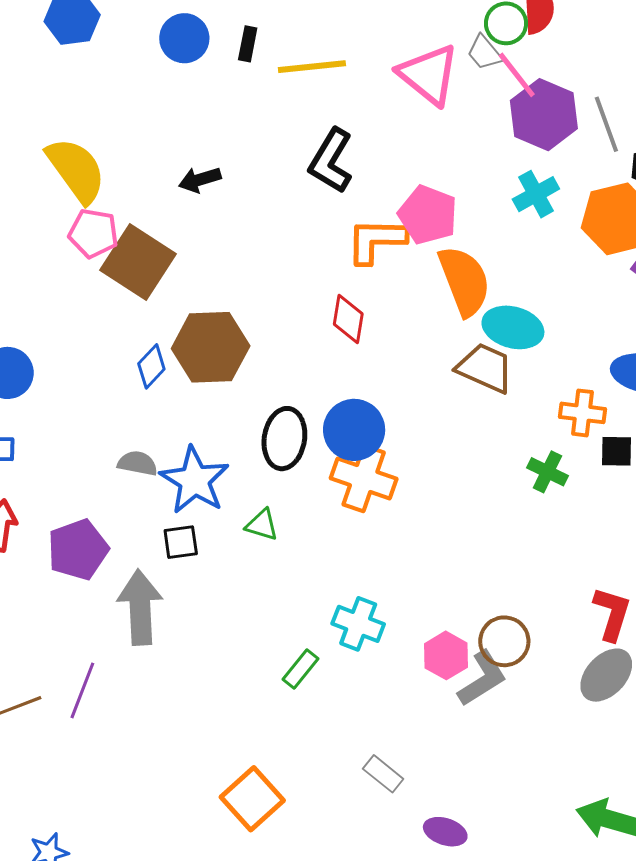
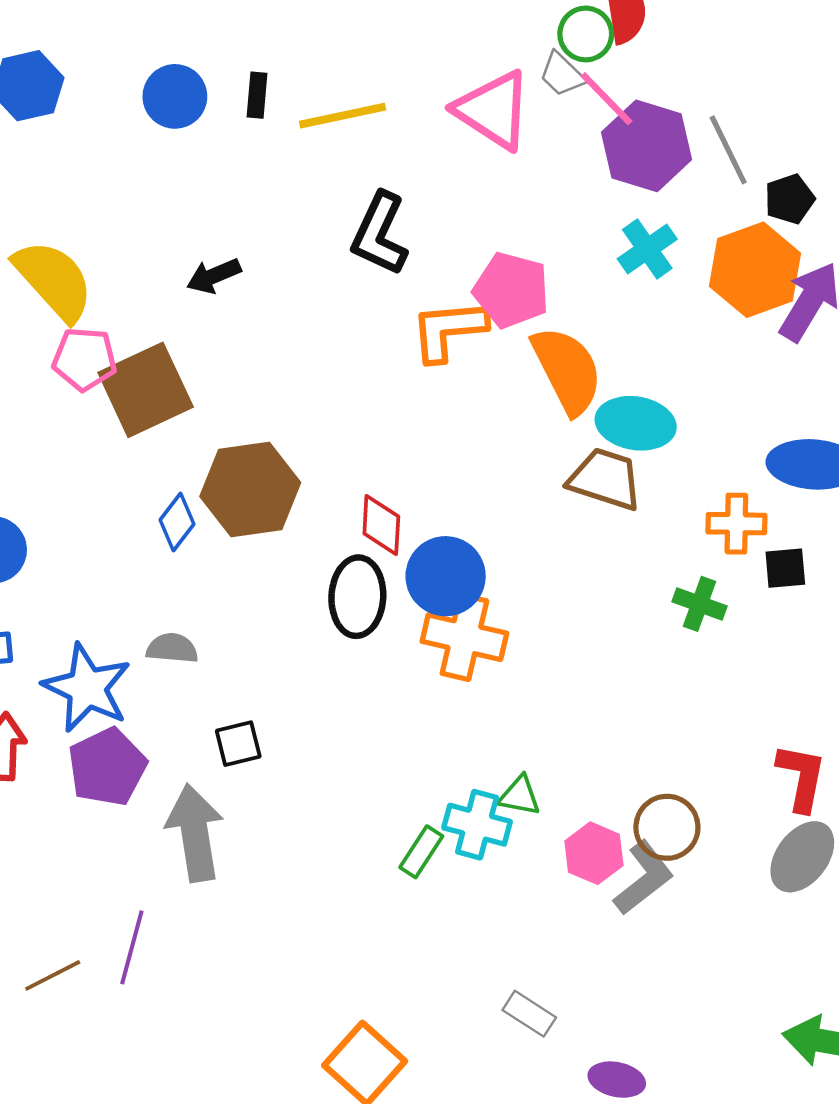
brown square: (138, 262) -> (146, 390), turned 38
red diamond: (348, 319) -> (381, 525), moved
blue star: (194, 480) -> (87, 688), moved
green triangle: (262, 525) -> (520, 796), moved
green rectangle: (301, 669) -> (421, 852), moved

